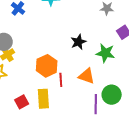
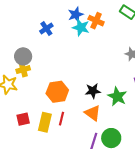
black star: (78, 42) -> (93, 91), moved
red line: (61, 80) -> (62, 119), moved

